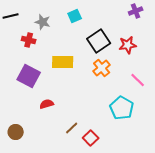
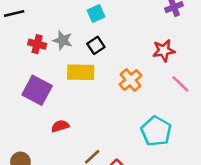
gray star: (43, 22) -> (63, 40), moved
black square: (99, 41) -> (96, 45), moved, size x0.6
pink line: (138, 80) -> (180, 84), moved

